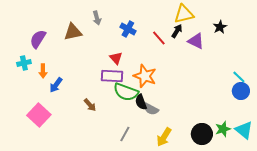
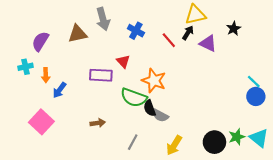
gray arrow: (97, 18) -> (103, 19), size x1.5
purple rectangle: (112, 76) -> (101, 75), moved
brown arrow: (90, 105) -> (98, 123), moved, turned -56

